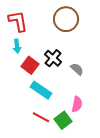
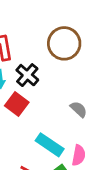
black cross: (53, 58) -> (27, 75), moved
cyan rectangle: (41, 90) -> (50, 145), moved

